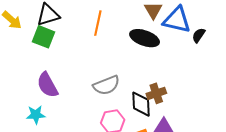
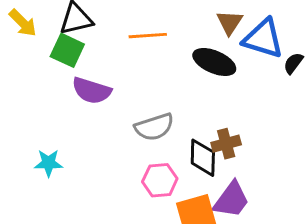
orange line: (98, 23) -> (148, 36), turned 70
purple semicircle: (47, 85) -> (92, 91), moved, turned -48

